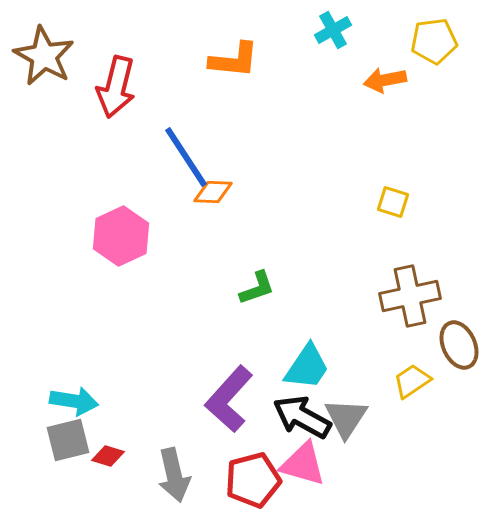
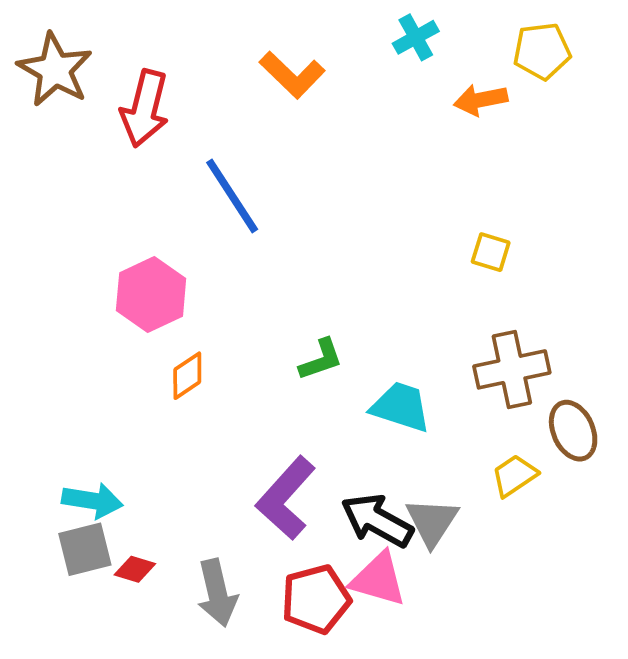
orange L-shape: (234, 60) -> (292, 75), turned 38
orange diamond: (213, 192) -> (187, 376), moved, turned -36
cyan trapezoid: (307, 367) -> (401, 407), moved, turned -106

